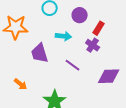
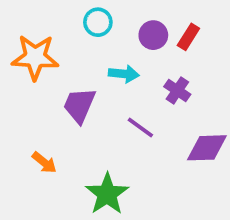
red rectangle: (99, 28) -> (188, 37), moved
purple trapezoid: (40, 53) -> (79, 105), turned 40

